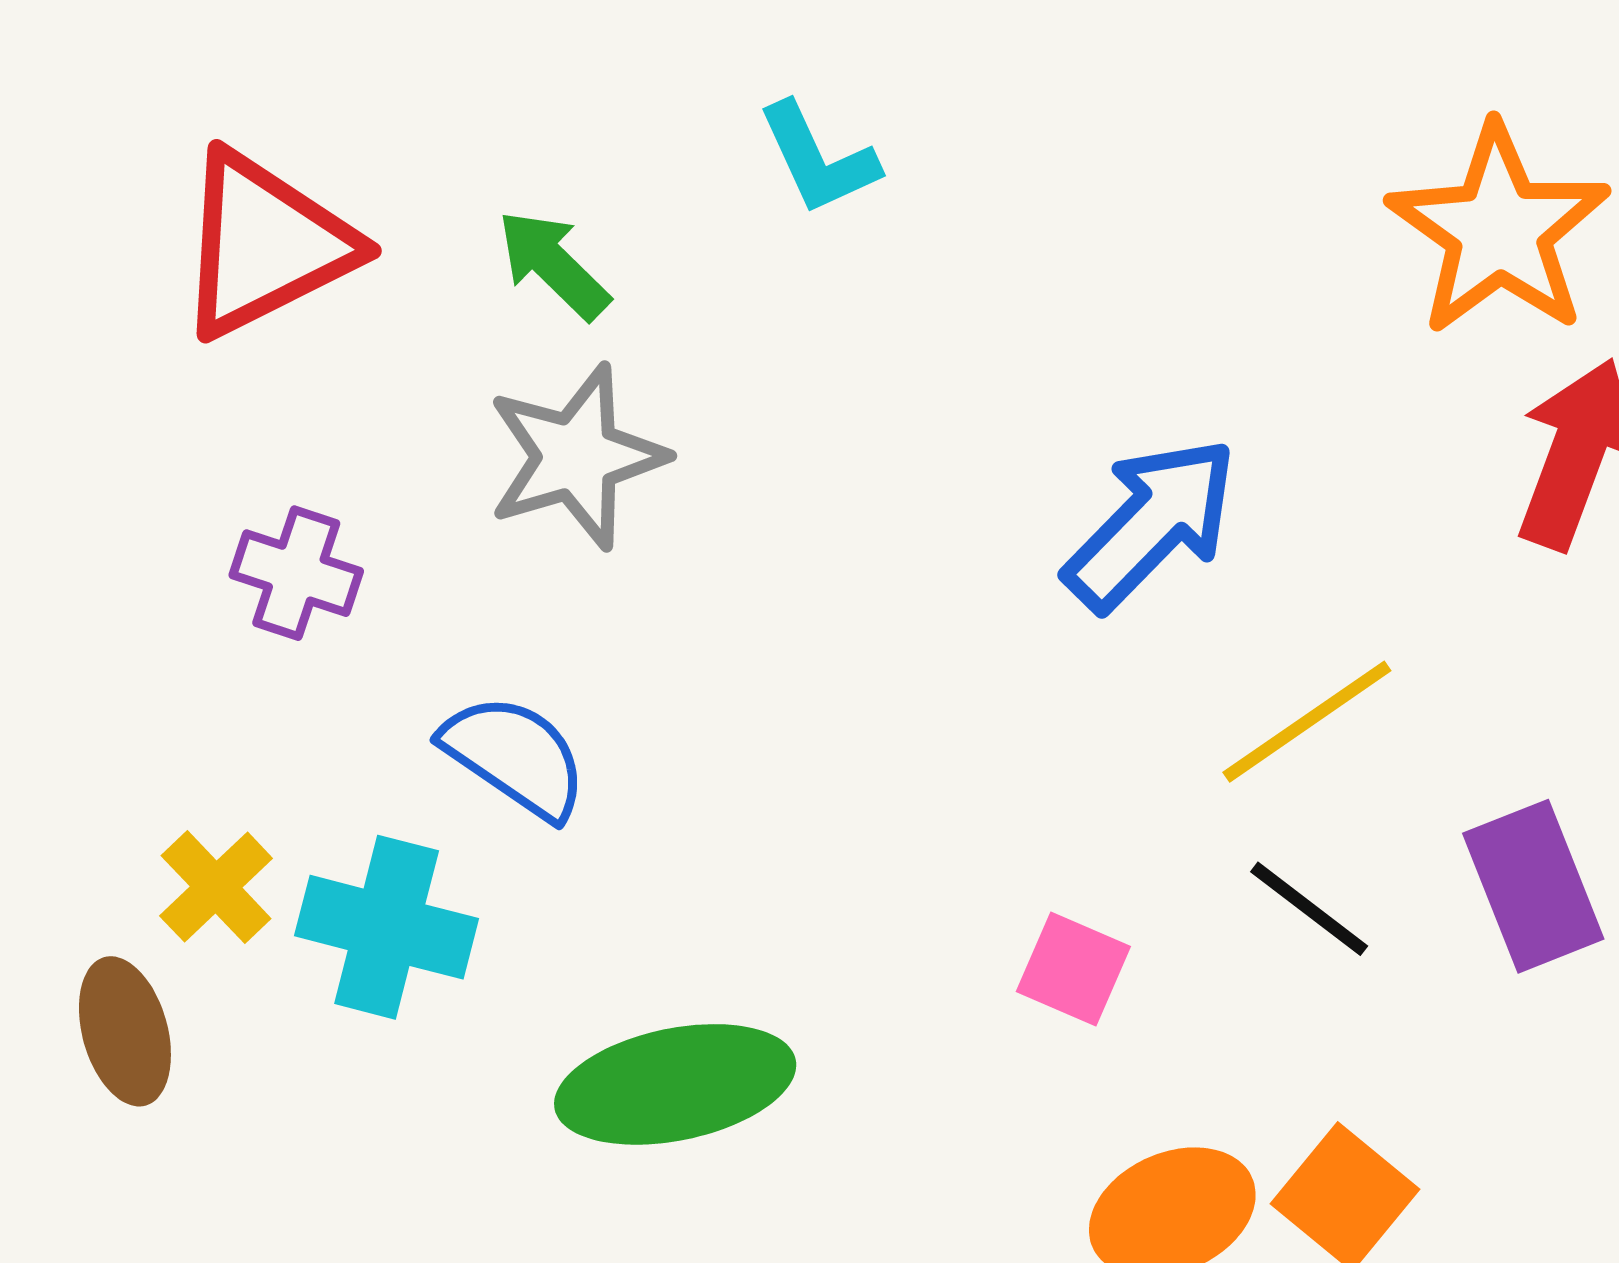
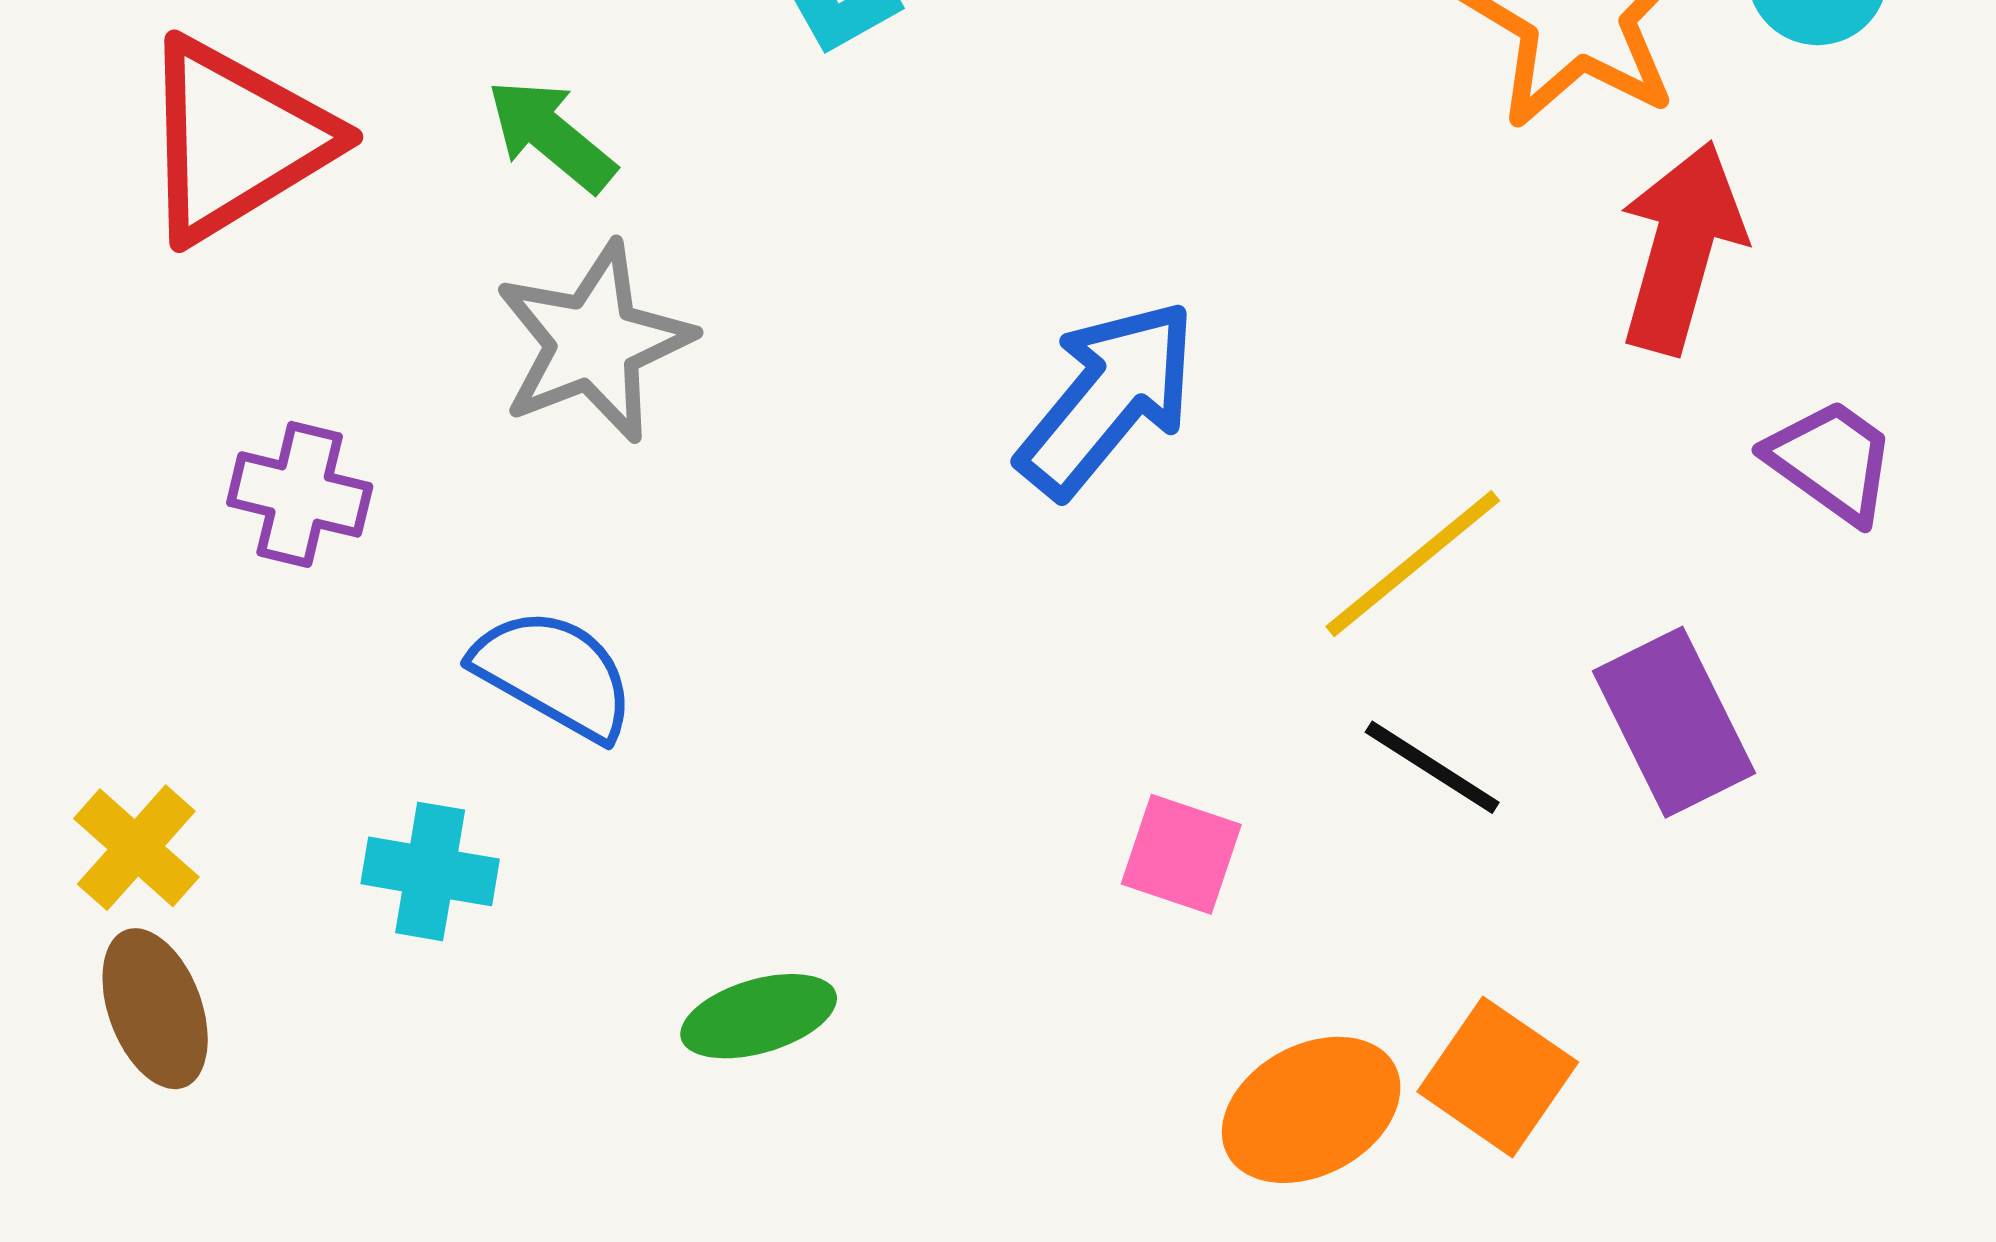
blue arrow: (1151, 524) -> (1108, 398), moved
yellow cross: (216, 887) -> (136, 848), moved
cyan cross: (387, 927) -> (430, 871), size x0.7
green ellipse: (675, 1084) -> (759, 1016), size x0.6

